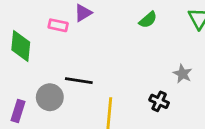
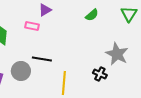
pink rectangle: (58, 25) -> (32, 26), moved
gray star: (183, 74) -> (117, 54), size x1.6

